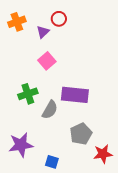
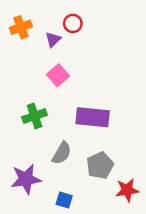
gray semicircle: (50, 110) -> (62, 153), moved

